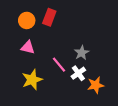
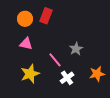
white cross: (78, 73) -> (67, 78), moved
orange star: (96, 85) -> (97, 74), moved

